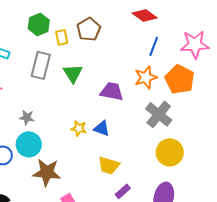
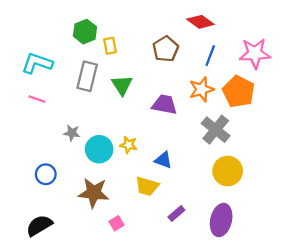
brown pentagon: (89, 29) -> (166, 49), moved
blue triangle: (102, 128) -> (163, 160), moved
cyan circle: (29, 144) -> (99, 149), moved
yellow trapezoid: (109, 165) -> (147, 186), moved

